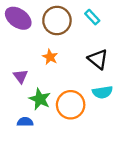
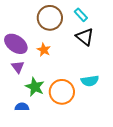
purple ellipse: (18, 18) -> (16, 44), moved
black triangle: (98, 59) -> (85, 37), moved

